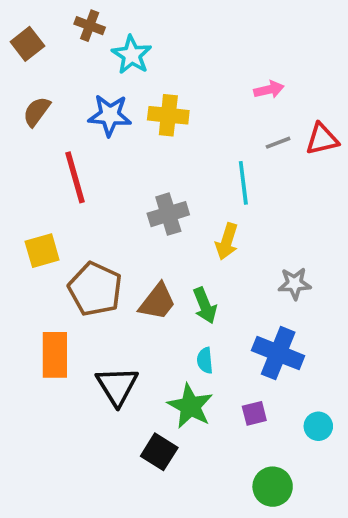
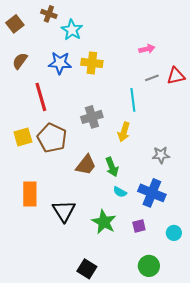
brown pentagon: (95, 289) -> (52, 138), moved
cyan semicircle: (205, 360) -> (120, 192), moved, turned -56
black square: (159, 452) -> (87, 269), moved

